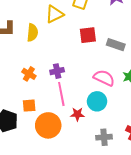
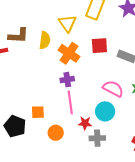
yellow triangle: (54, 14) -> (67, 23), turned -42
orange cross: (29, 74) -> (69, 53), moved, size x1.5
orange circle: (48, 125) -> (56, 133), size x0.6
gray cross: (104, 137) -> (97, 138), moved

